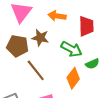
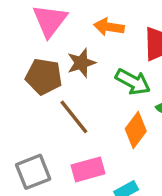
brown star: (40, 38) -> (81, 63), turned -30

